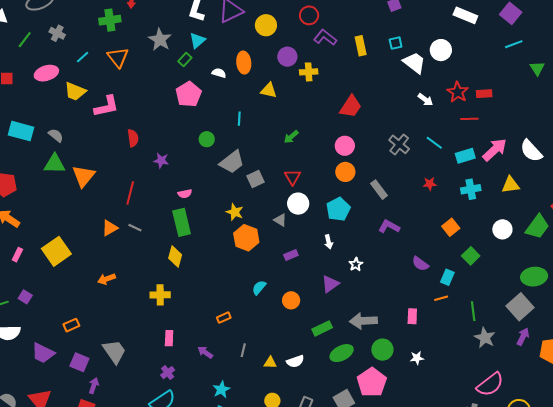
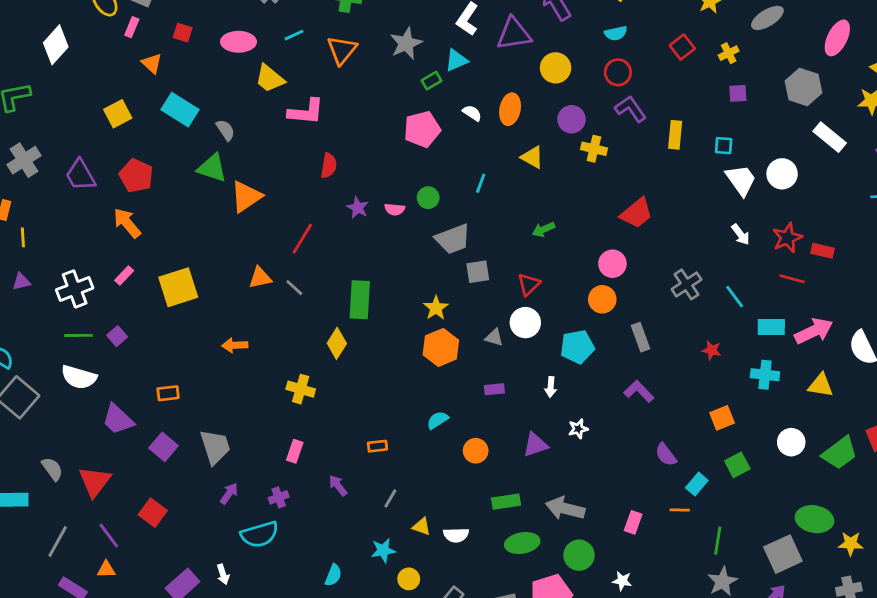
pink semicircle: (185, 194) -> (395, 209), moved
gray triangle: (280, 220) -> (494, 338), turned -32
purple arrow: (94, 386) -> (229, 494), moved
cyan star: (221, 389) -> (383, 550), moved

